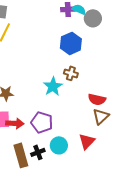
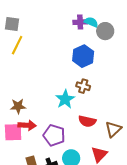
red semicircle: (97, 99) -> (87, 121), moved
red arrow: (15, 123) -> (27, 125), moved

